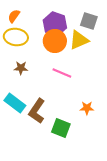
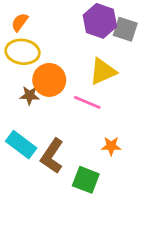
purple hexagon: (55, 24) -> (100, 21), moved
yellow triangle: (79, 40) -> (103, 71), moved
orange circle: (55, 41) -> (49, 80), moved
orange star: (87, 108) -> (111, 146), moved

